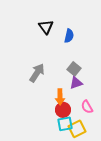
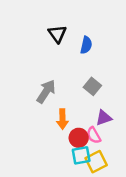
purple triangle: (76, 83) -> (104, 118), moved
orange arrow: (60, 97) -> (62, 119), moved
pink semicircle: (87, 107) -> (94, 135), moved

